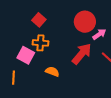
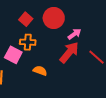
red circle: (85, 22) -> (54, 18), moved
pink arrow: (99, 34) -> (74, 34), moved

